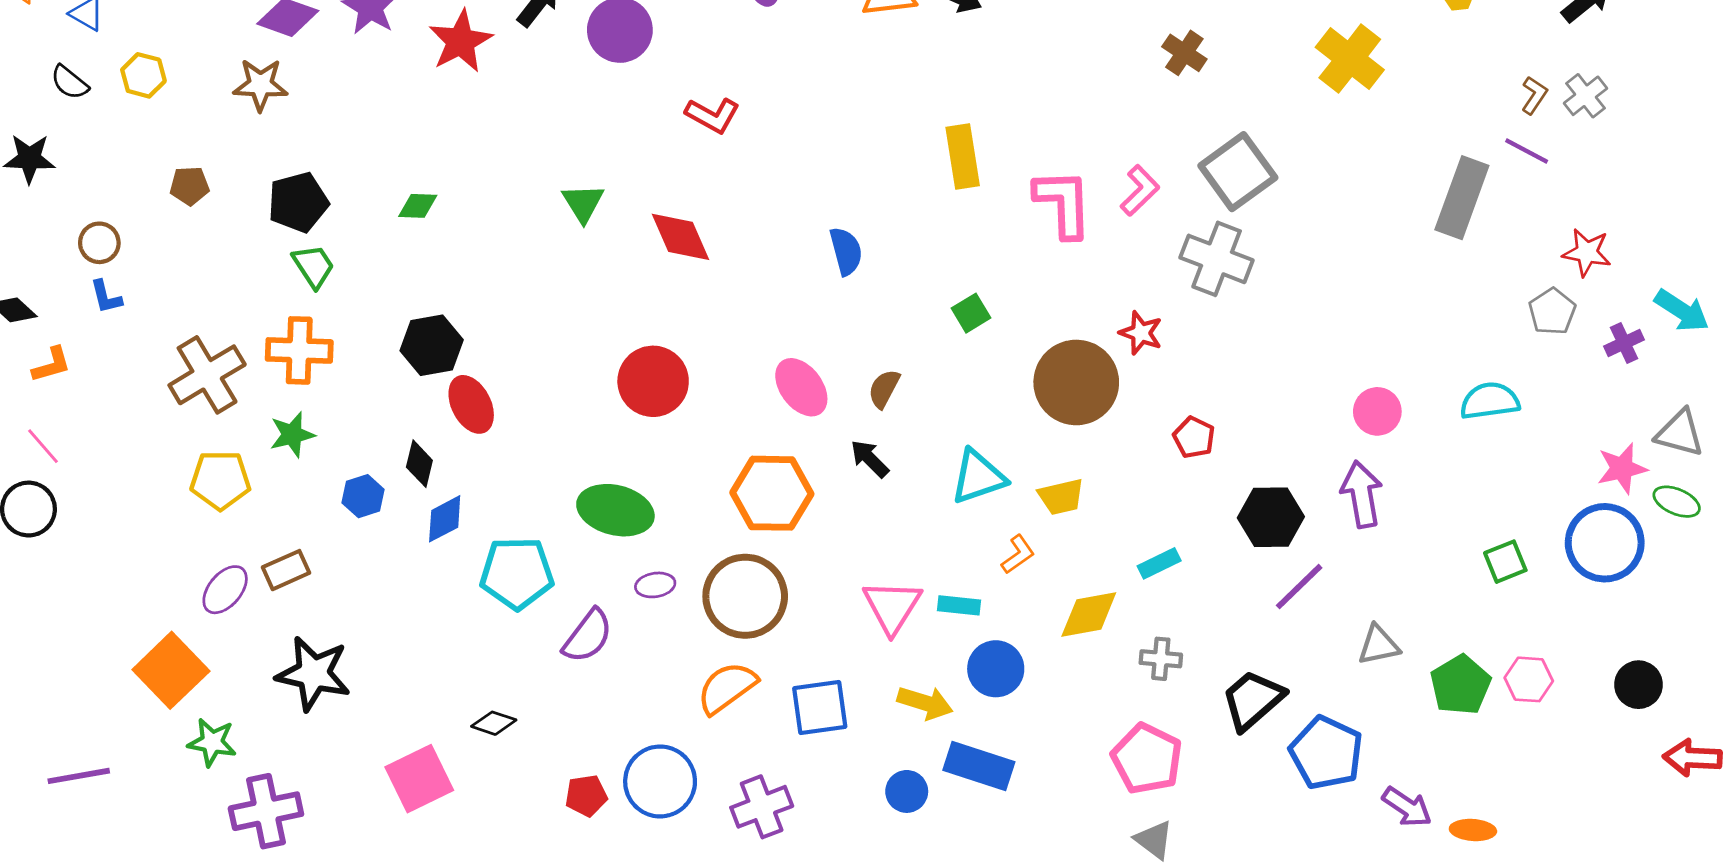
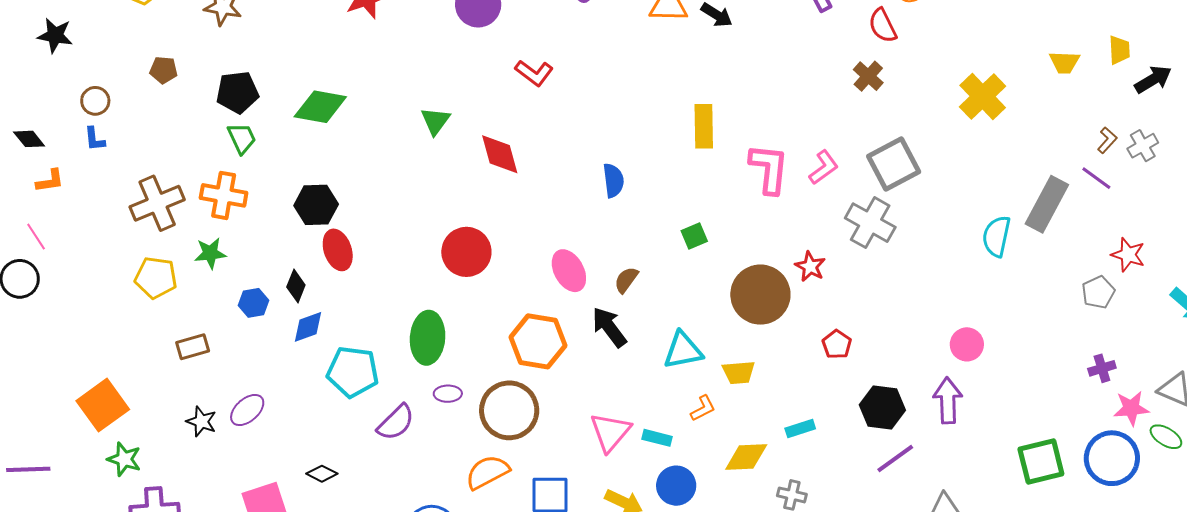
green diamond: (418, 206) -> (320, 107), size x1.8
purple cross: (1624, 343) -> (1102, 368), moved
cyan semicircle: (1490, 401) -> (996, 236), moved, turned -78
black arrow: (870, 459) -> (609, 327), size x1.4
green ellipse: (615, 510) -> (428, 338), turned 72
green square: (1505, 562) -> (1041, 461), size x1.6
purple ellipse: (225, 590) -> (247, 410), moved
black star: (313, 674) -> (201, 421), size x0.6

